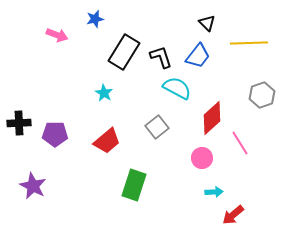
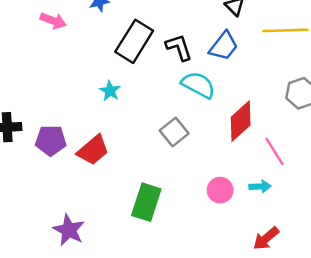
red trapezoid: (107, 141) -> (93, 150), moved
pink circle: (202, 158) -> (220, 190), moved
purple star: (33, 186) -> (69, 230), moved
cyan arrow: (214, 192) -> (260, 186), moved

